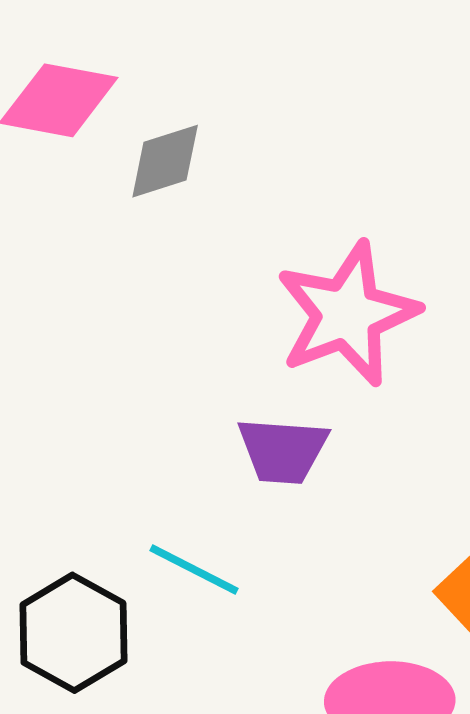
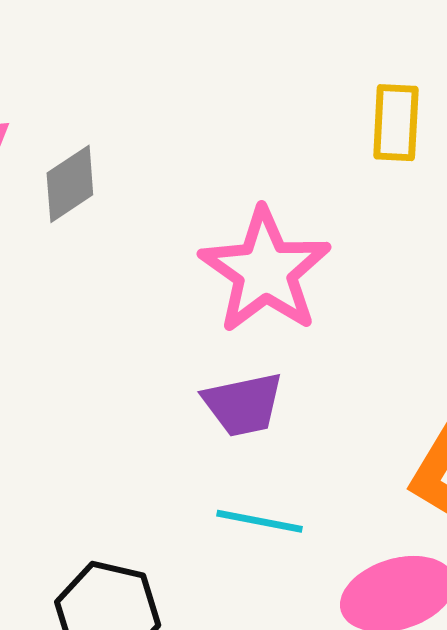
cyan line: (194, 569) -> (260, 521), moved

